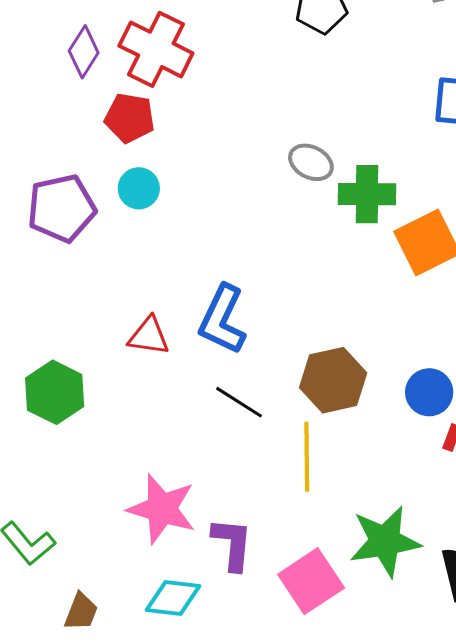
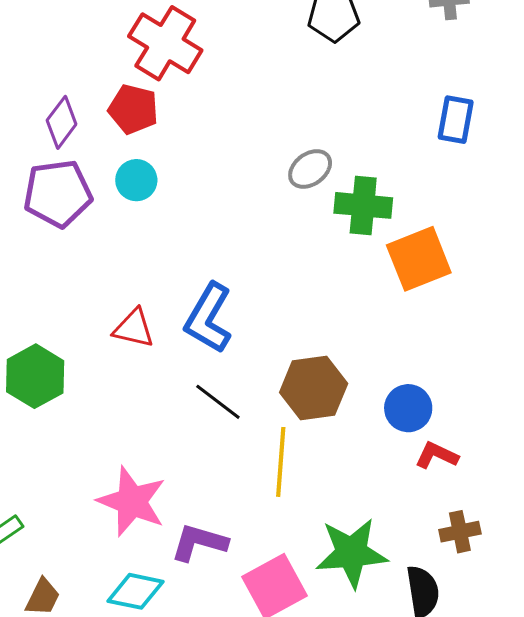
purple diamond: (84, 52) -> (62, 122), moved
gray ellipse: (311, 162) -> (310, 169), turned -69
purple L-shape: (232, 544) -> (199, 542), turned -84

